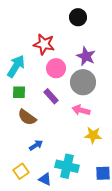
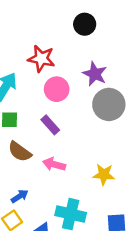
gray circle: (83, 82) -> (109, 104), moved
pink arrow: (81, 110) -> (54, 164), moved
blue arrow: (36, 145) -> (20, 196), moved

